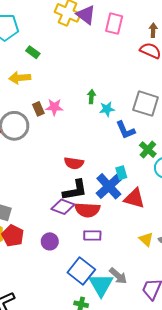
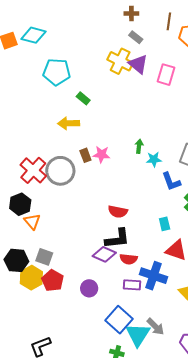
blue cross: (109, 186) -> (154, 276), moved, turned -32
red semicircle: (87, 210) -> (129, 259), size x0.7

